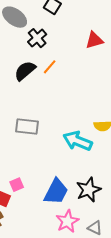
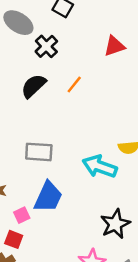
orange line: (50, 67) -> (74, 84), moved
pink square: (17, 185) -> (22, 215), moved
blue trapezoid: (56, 192) -> (48, 197), moved

